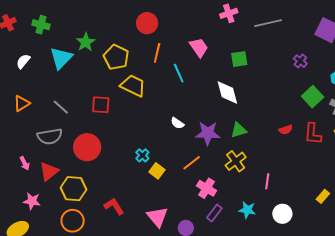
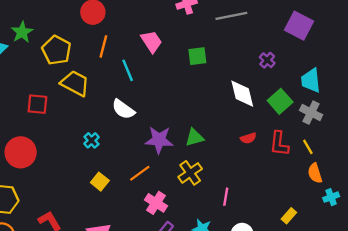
white diamond: (227, 93) -> (242, 94), moved
white semicircle: (177, 123) -> (123, 109), moved, size x1.5
cyan cross: (142, 155) -> (91, 140), moved

